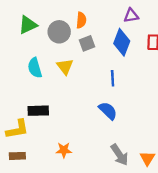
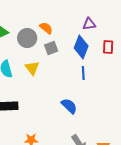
orange semicircle: (81, 20) -> (46, 28), turned -56
blue line: (113, 78) -> (83, 73), moved

